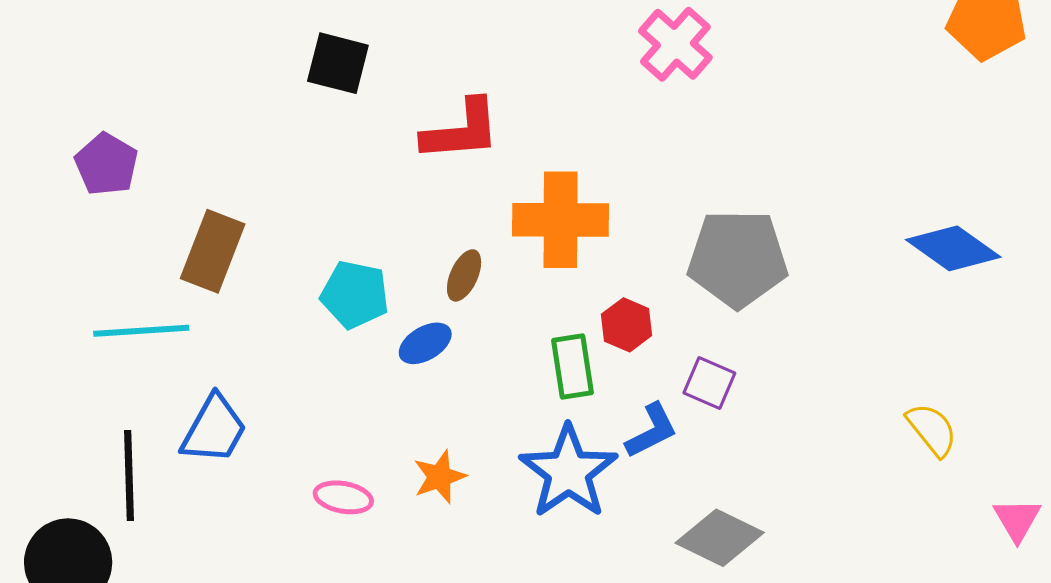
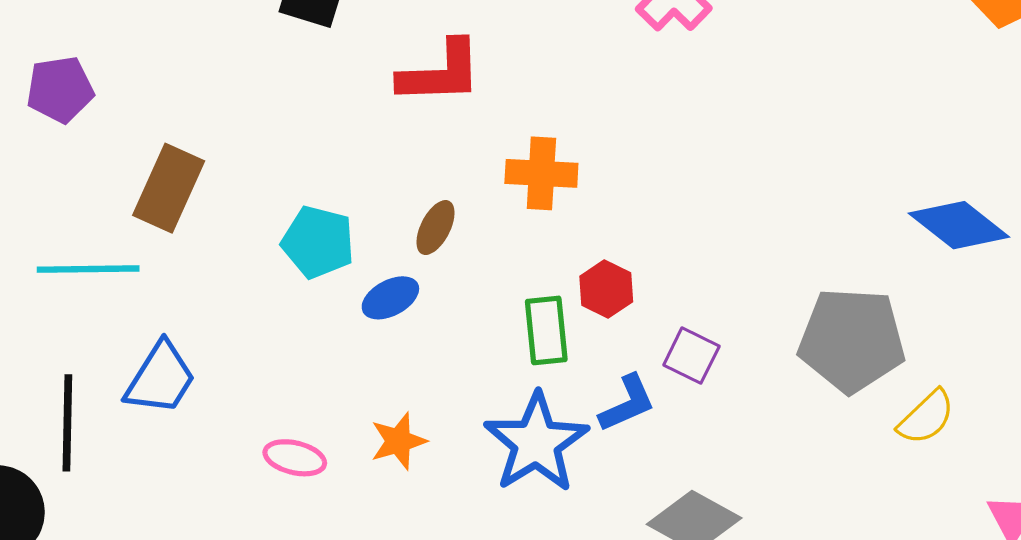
purple pentagon: (106, 164) -> (60, 89), turned 30
orange cross: (561, 220) -> (541, 173), size x0.7
gray pentagon: (738, 259) -> (852, 340), moved
yellow semicircle: (932, 430) -> (926, 417), turned 82

